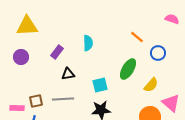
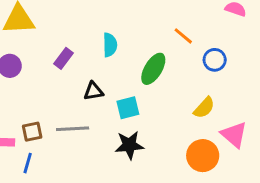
green ellipse: (128, 69) -> (153, 69), moved
black triangle: (68, 74) -> (93, 91), moved

